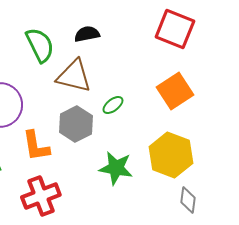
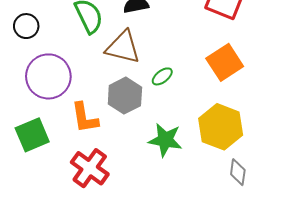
red cross: (41, 196) -> (90, 168), turned -33

